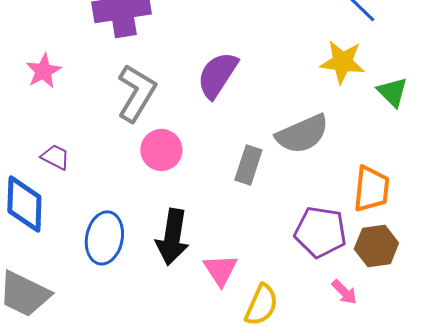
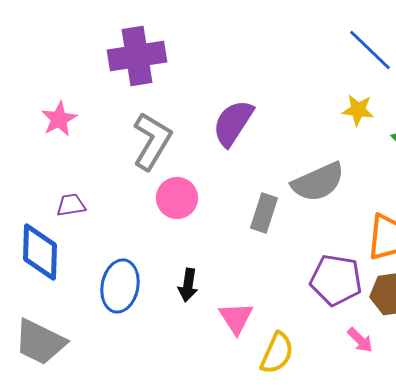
yellow star: (342, 62) -> (358, 110), size x0.7
purple trapezoid: (55, 157) -> (71, 205), turned -36
black arrow: (172, 237) -> (188, 285), size x0.6

